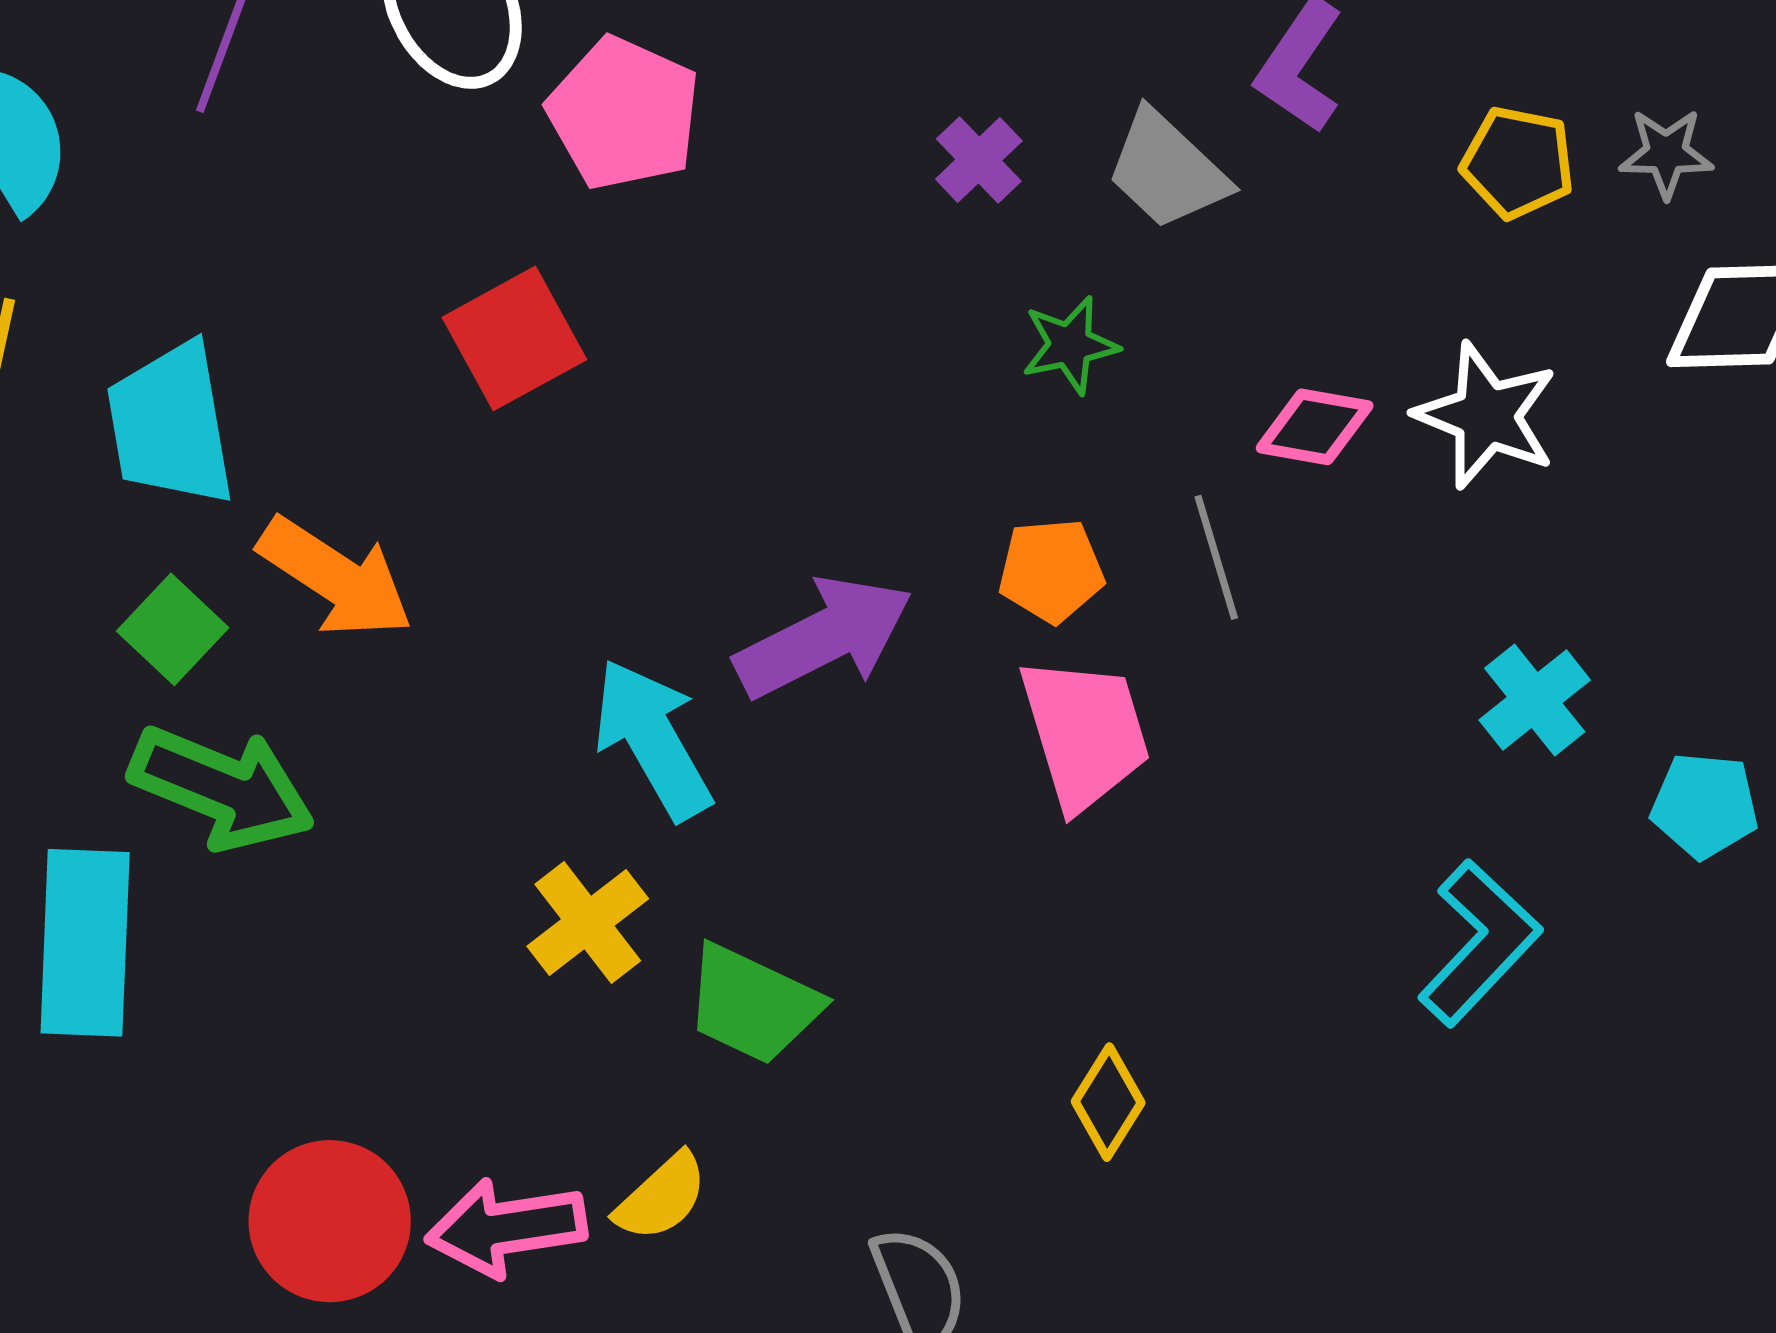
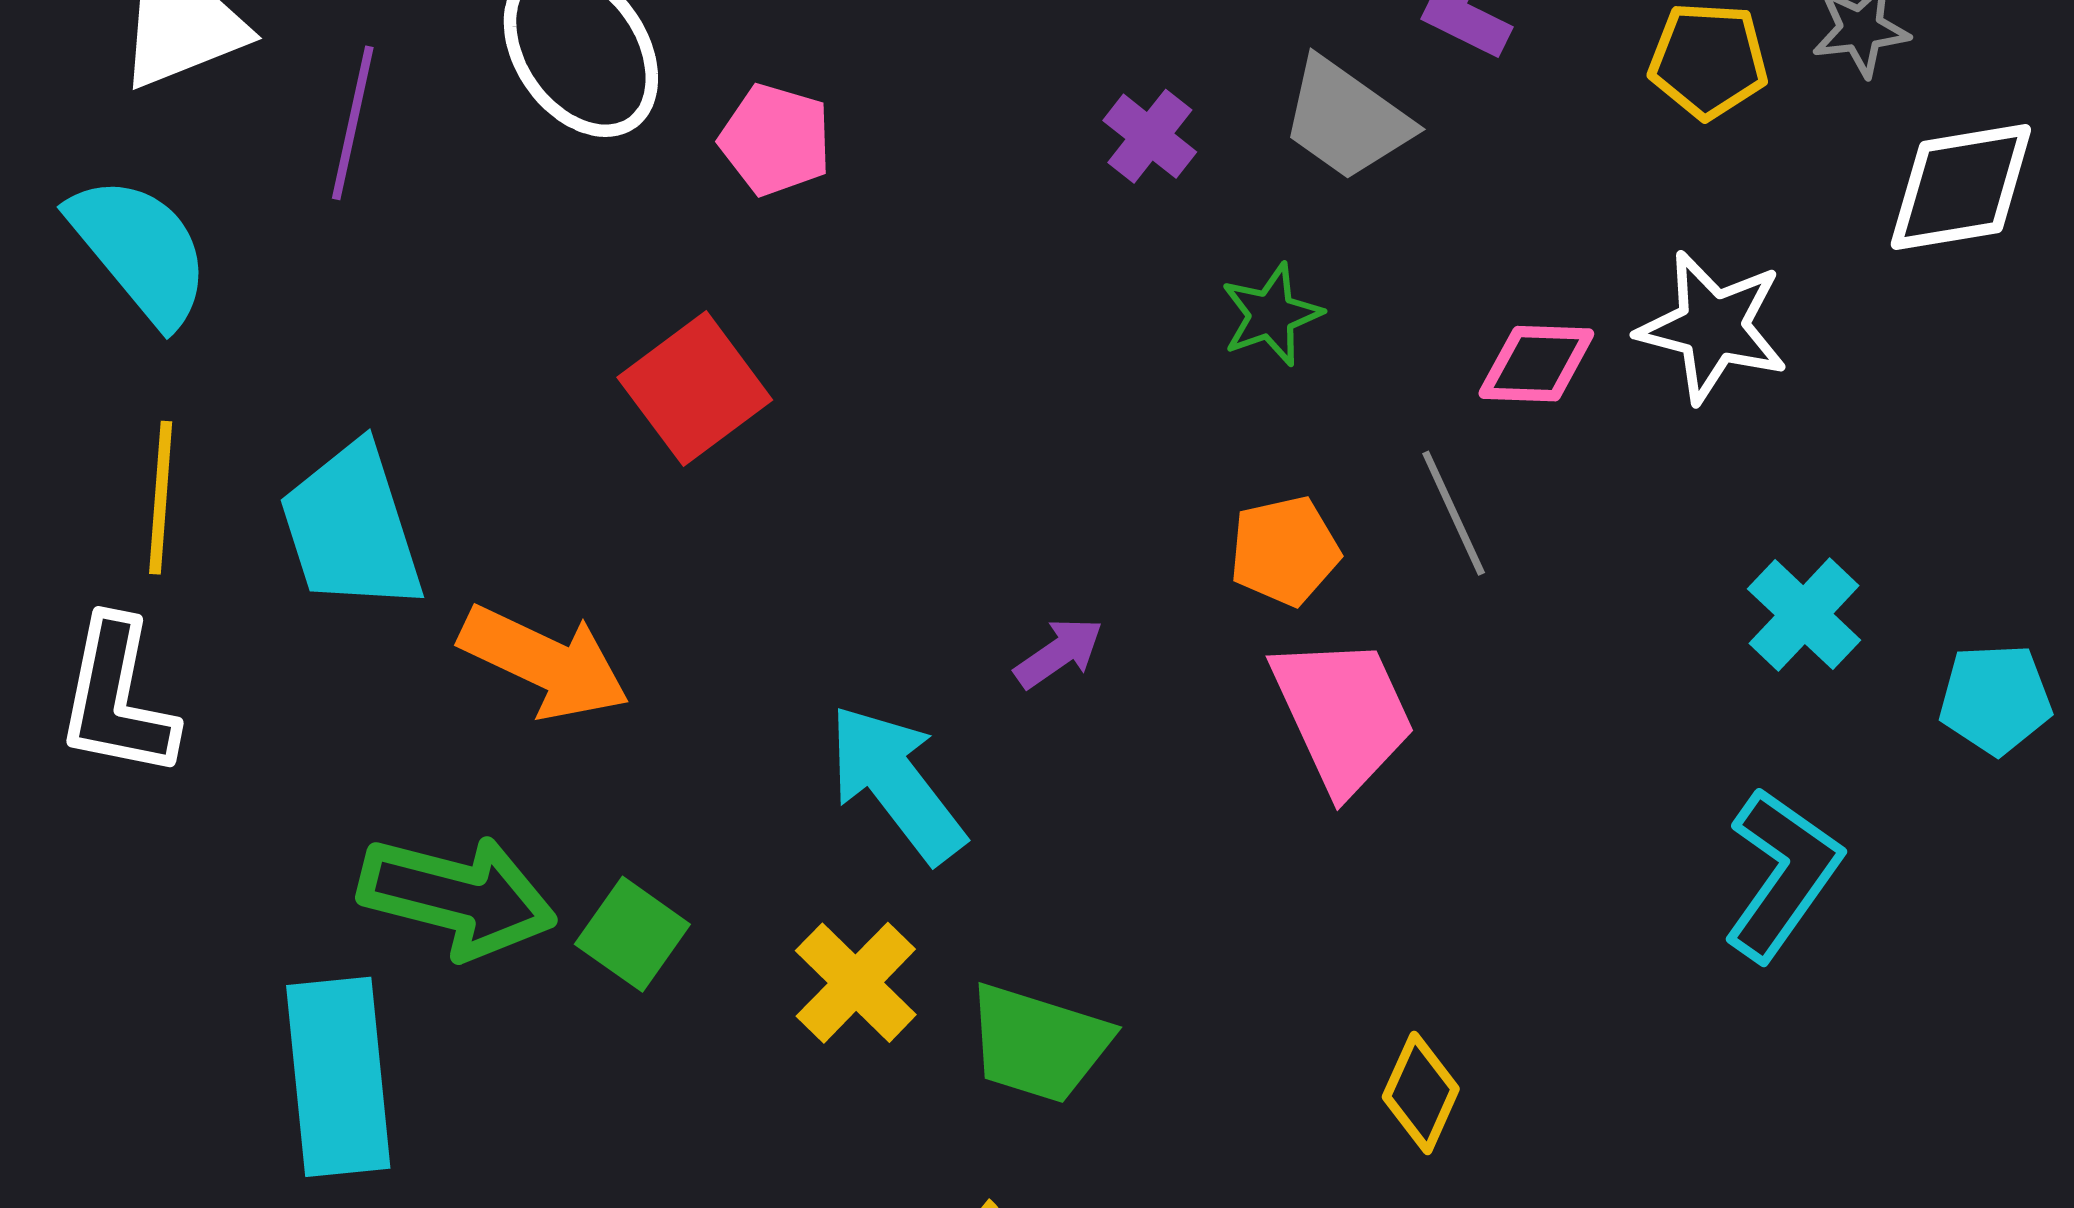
pink pentagon: (624, 114) -> (775, 140), size x0.7
green square: (173, 629) -> (632, 934), moved
purple arrow: (824, 637) -> (1059, 653), size x0.5

